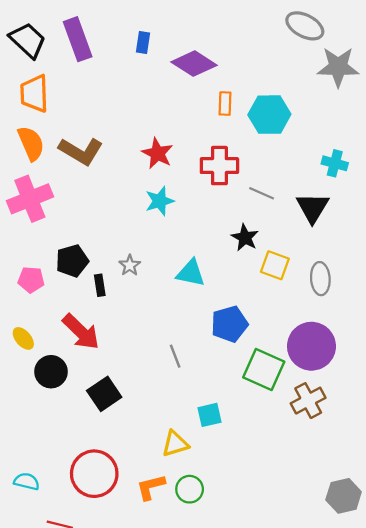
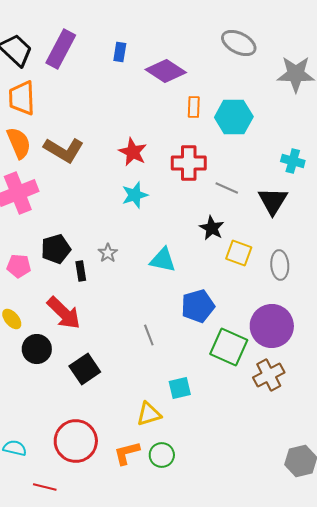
gray ellipse: (305, 26) -> (239, 43), moved
purple rectangle: (78, 39) -> (61, 49), turned 48

